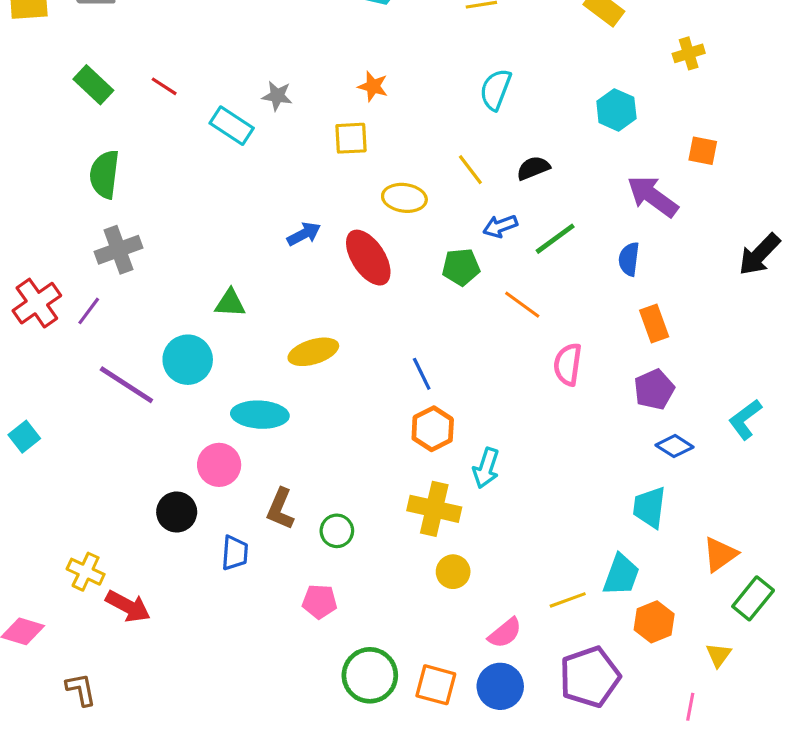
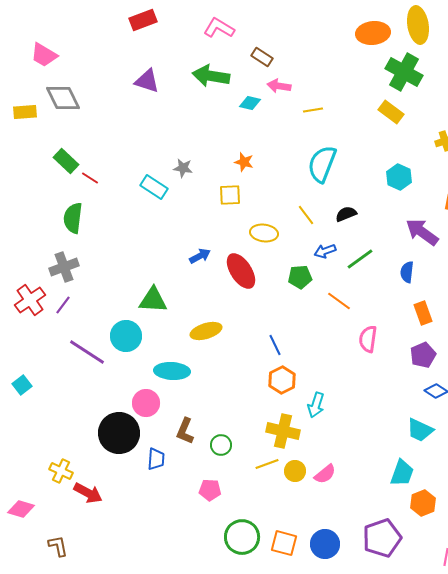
red line: (164, 86) -> (90, 178), moved
cyan semicircle: (495, 90) -> (322, 164), size x1.4
gray cross: (119, 250) -> (64, 267), moved
green triangle: (230, 303) -> (153, 300), size x1.4
cyan trapezoid: (649, 507) -> (420, 430), turned -72
black circle: (177, 512) -> (119, 433), size x1.6
yellow line: (568, 600) -> (267, 464), moved
pink semicircle: (505, 633) -> (325, 474), moved

